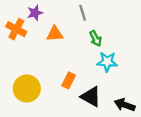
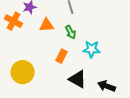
green arrow: (96, 38) -> (71, 32), moved
orange rectangle: (69, 80) -> (62, 56), moved

